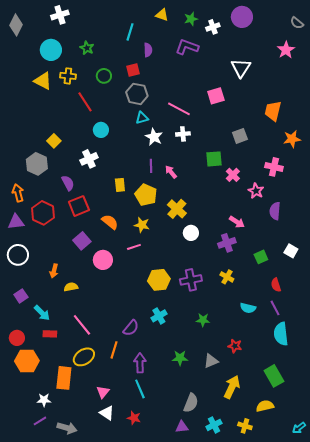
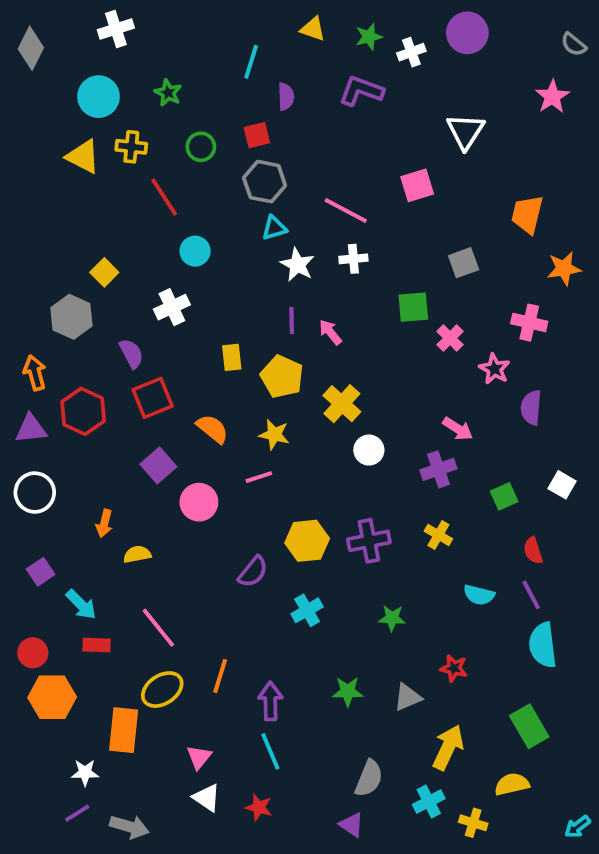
purple semicircle: (131, 328) -> (253, 572), moved
cyan cross: (214, 425) -> (429, 802), moved
purple triangle: (182, 427) -> (352, 825), turned 40

